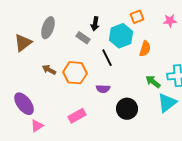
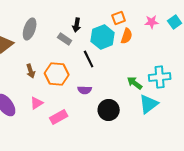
orange semicircle: (145, 49) -> (127, 36), moved
brown arrow: (49, 70) -> (31, 71), turned -136
pink triangle: (37, 126) -> (37, 103), moved

